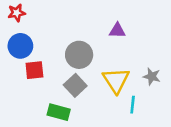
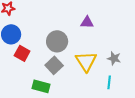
red square: (34, 70) -> (22, 53), turned 35
cyan line: (133, 105) -> (109, 82), moved

